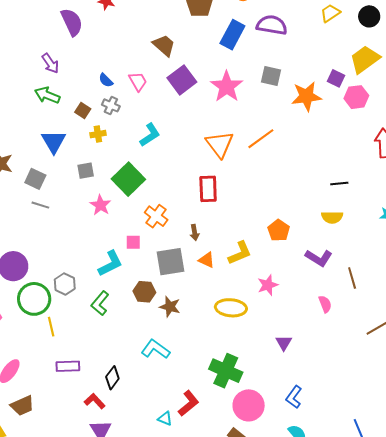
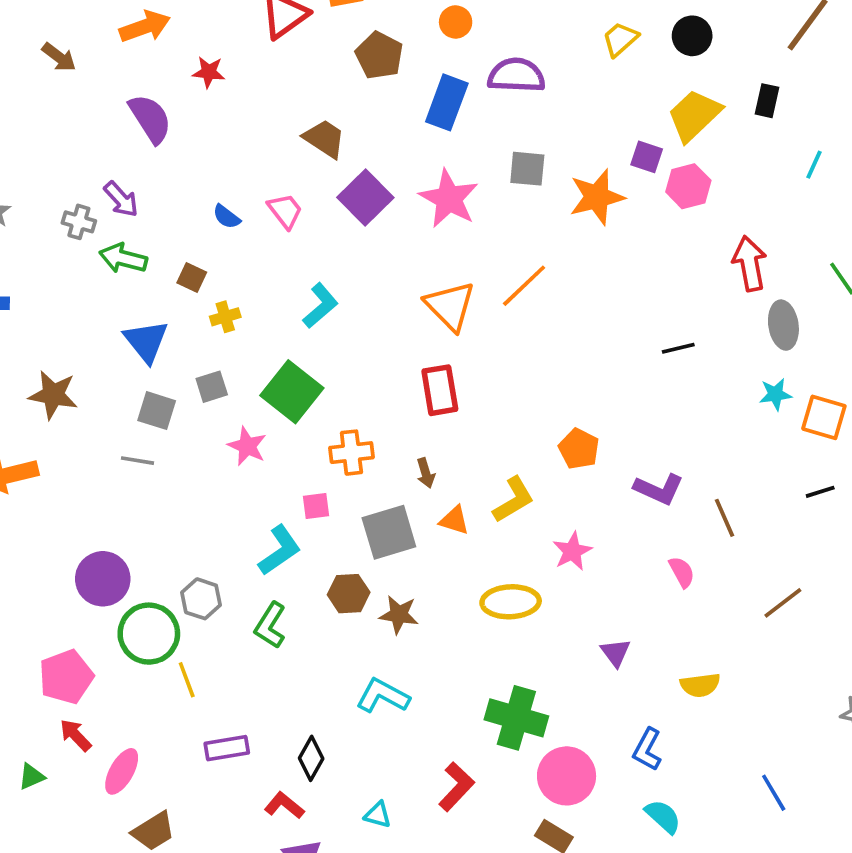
gray cross: (111, 105) -> (79, 222), moved
gray square: (35, 179) -> (157, 411), moved
orange cross: (156, 216) -> (351, 453), turned -35
yellow semicircle: (332, 217) -> (700, 685), moved
cyan triangle: (165, 419) -> (378, 815), moved

